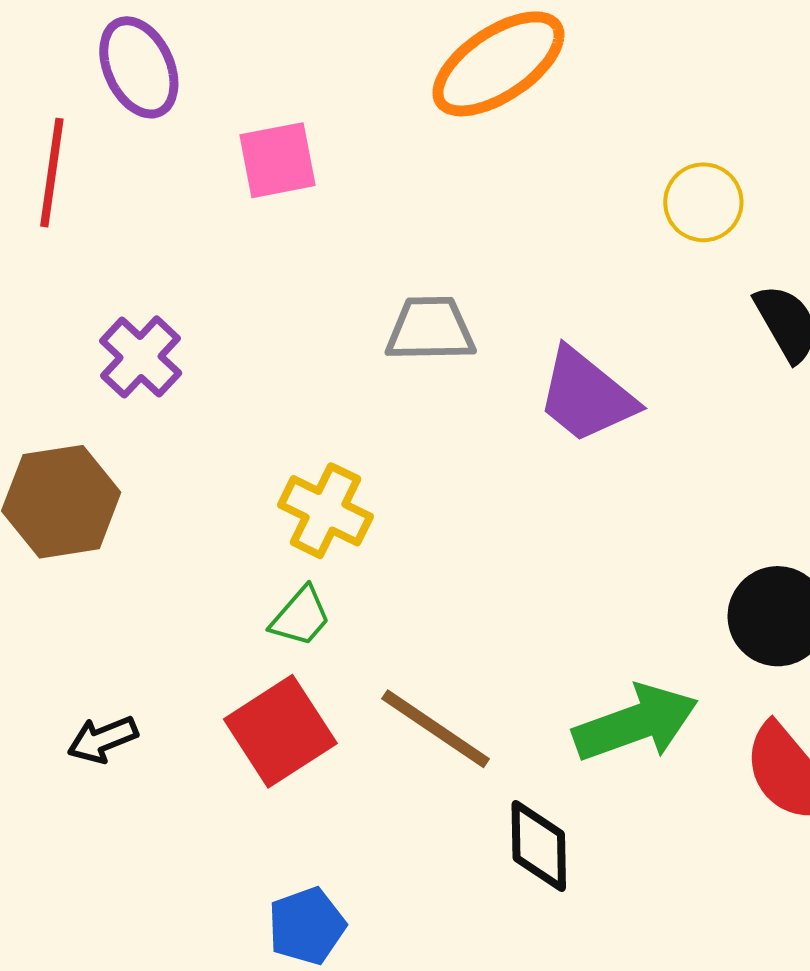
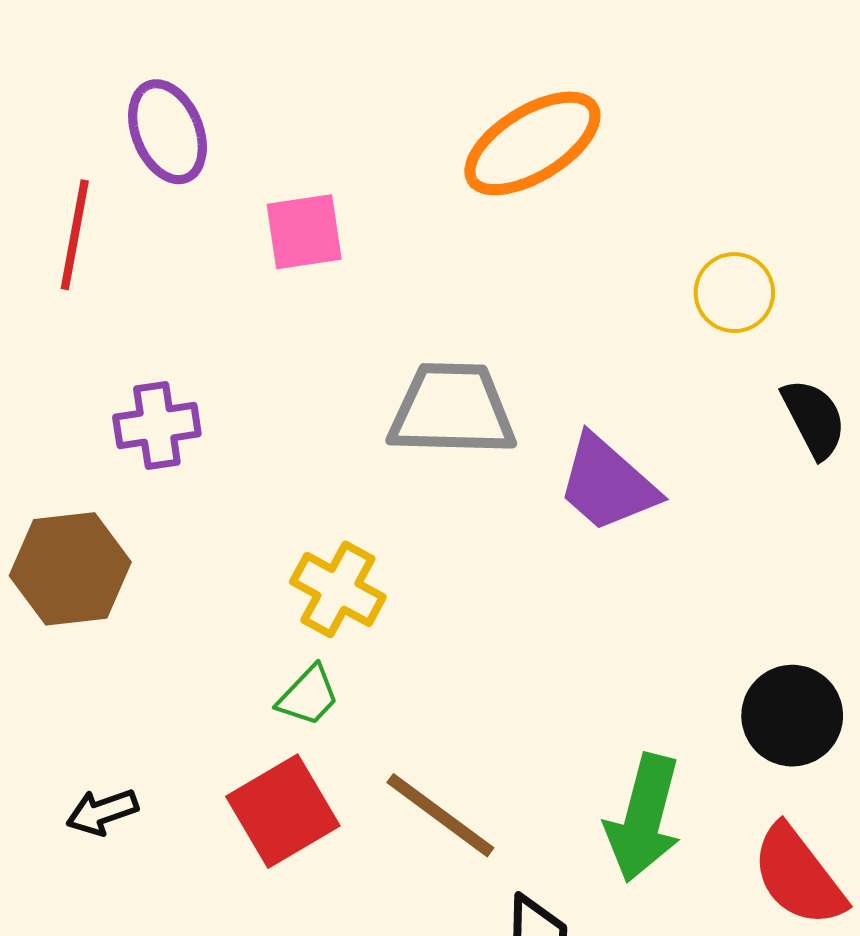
gray trapezoid: (430, 329) -> (452, 410), size x1.4
purple cross: (141, 357) -> (157, 426), turned 36
green arrow: (636, 723) -> (644, 818), turned 122

